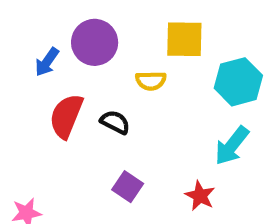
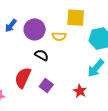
purple circle: (95, 42) -> (35, 29), moved
red semicircle: (66, 116) -> (23, 78), moved

